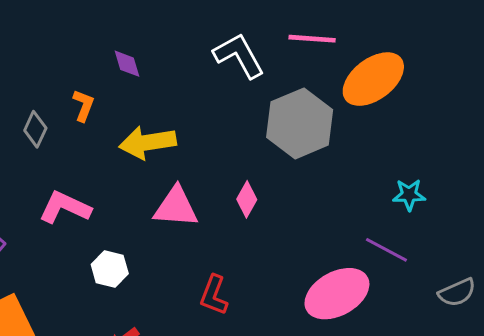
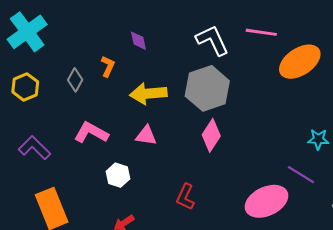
gray hexagon: (300, 123) -> (207, 88), moved
pink diamond: (247, 199) -> (211, 135), size x1.4
pink triangle: (176, 207) -> (146, 136), moved, size x0.7

